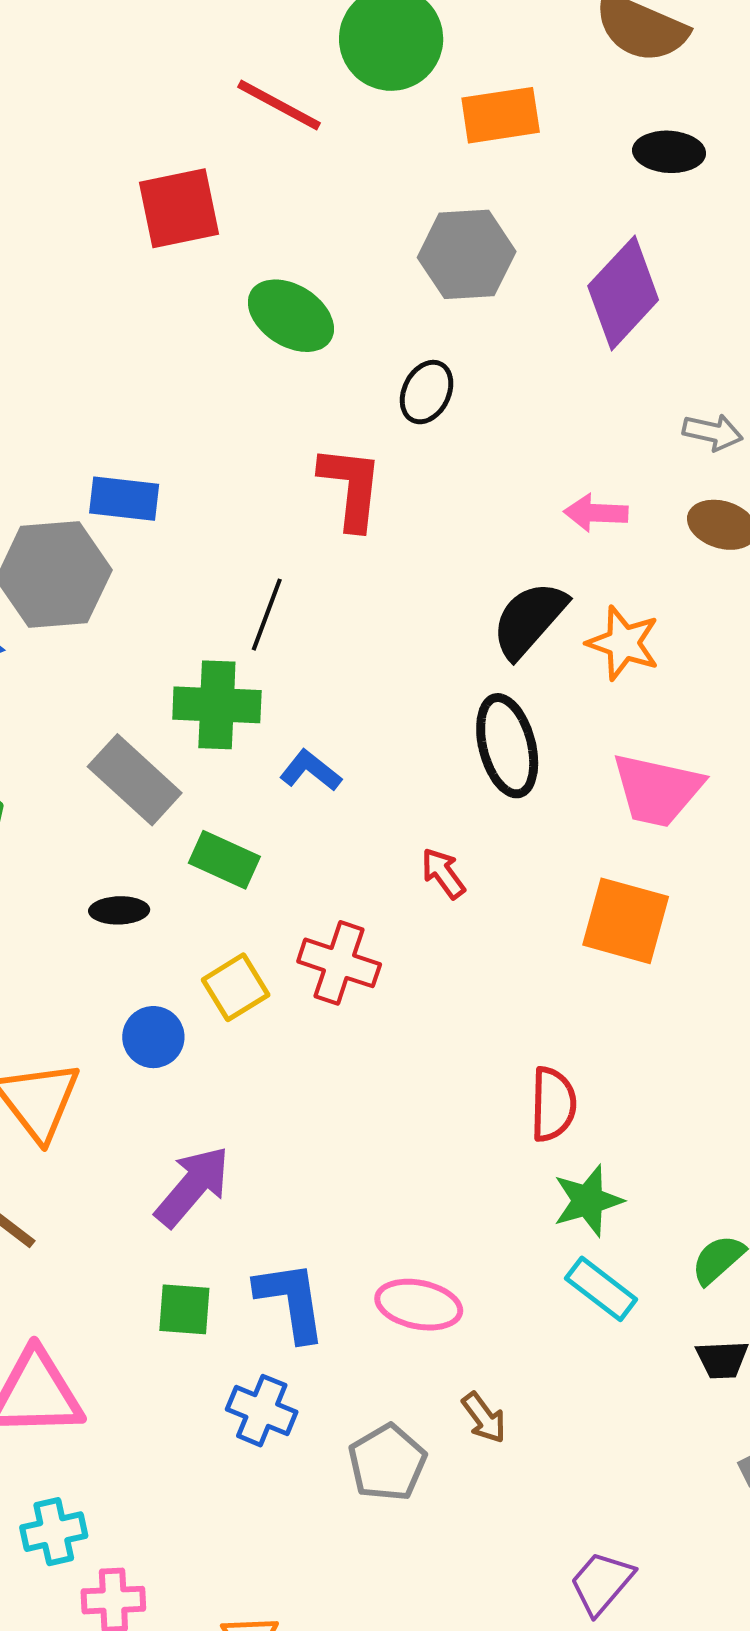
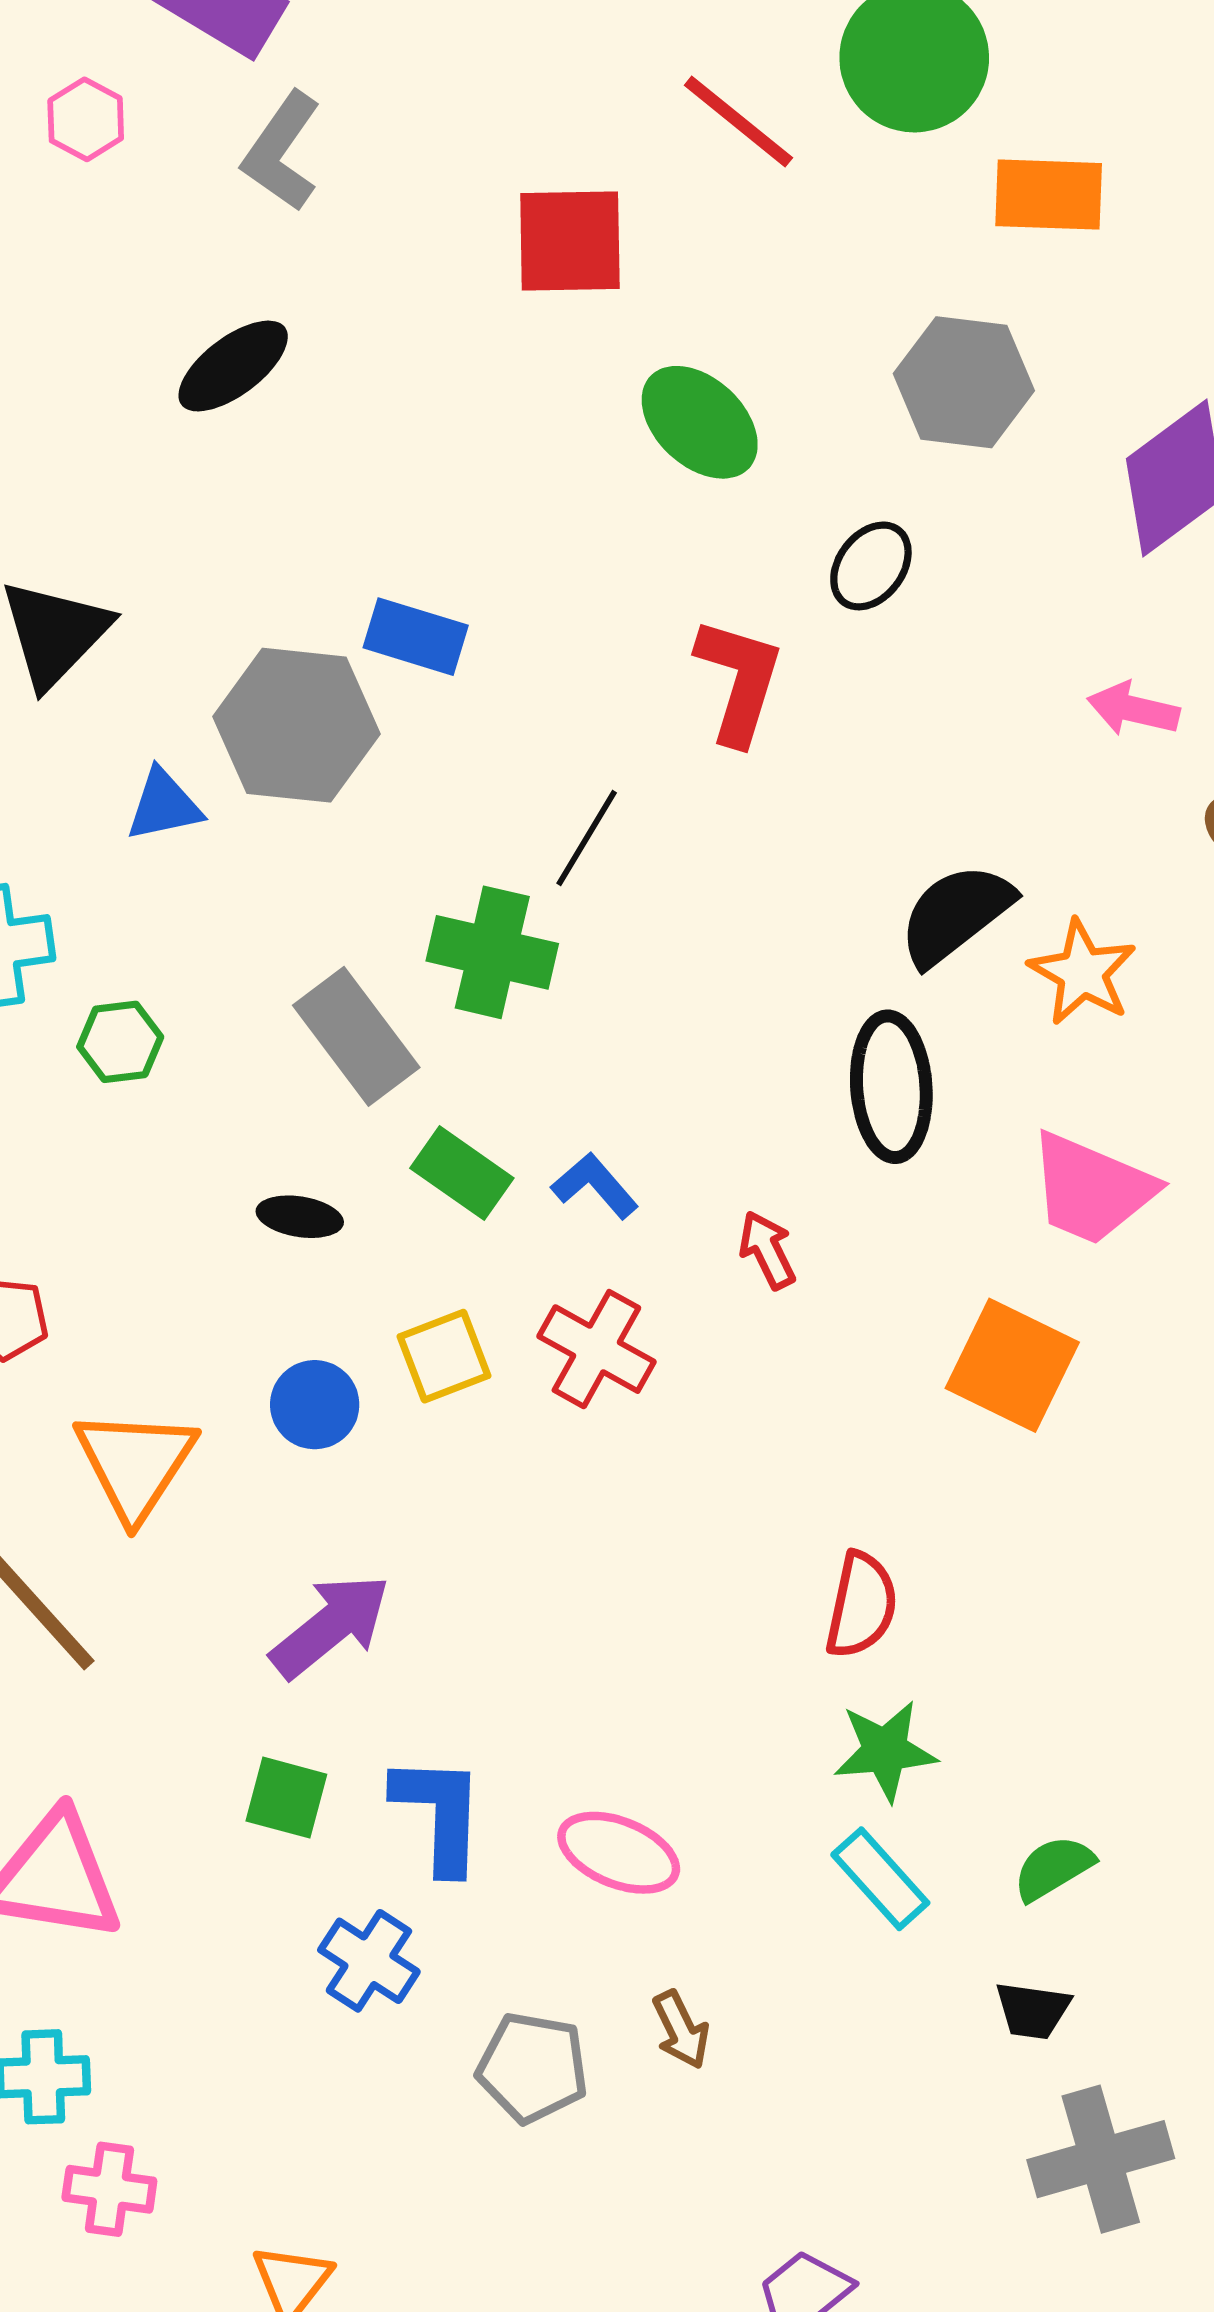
pink arrow: (596, 513) -> (1133, 709), moved
blue L-shape: (311, 771) -> (595, 1186), moved
gray pentagon: (387, 1463) -> (532, 2068), turned 30

